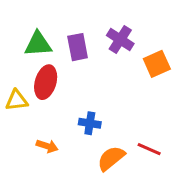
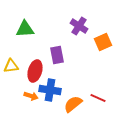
purple rectangle: (78, 47) -> (57, 55), moved
red ellipse: (46, 82) -> (35, 71), moved
blue cross: (90, 123) -> (50, 90), moved, size x1.5

